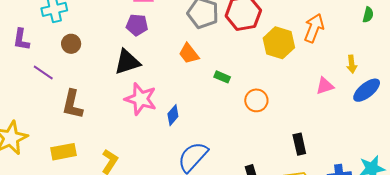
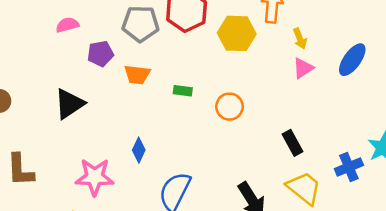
purple pentagon: (137, 25) -> (100, 54), moved
orange trapezoid: (189, 54) -> (137, 75), turned -30
yellow arrow: (352, 64) -> (300, 39), moved
pink star: (141, 99) -> (95, 177), moved

